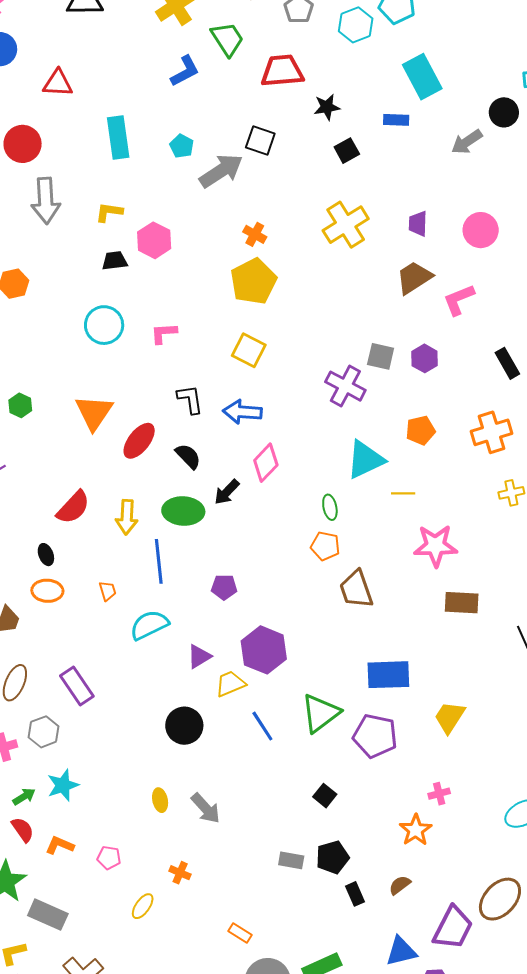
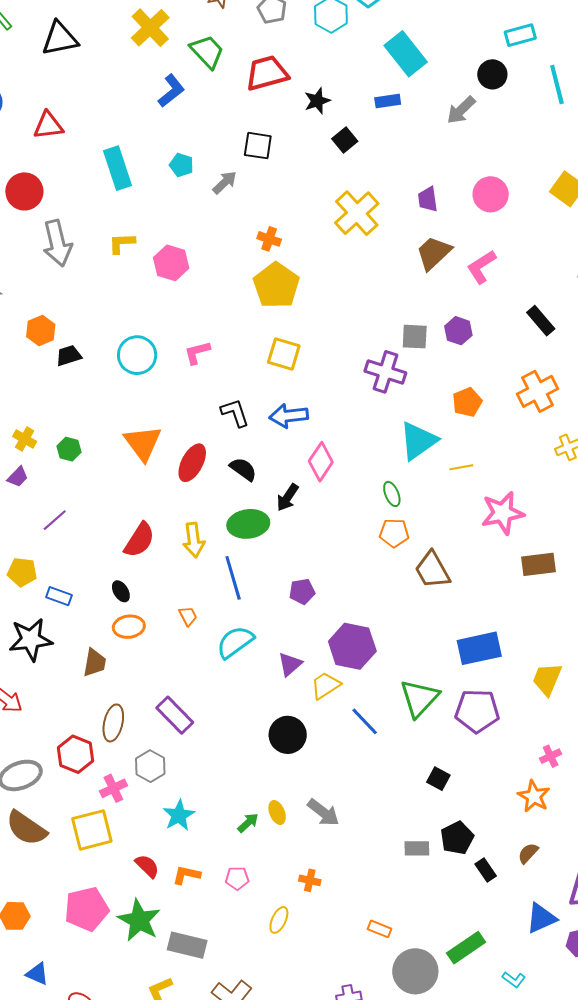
gray arrow: (221, 171) -> (225, 182), size x0.6
black trapezoid: (115, 261) -> (69, 356), moved
green arrow: (24, 797) -> (248, 823), moved

